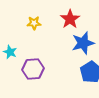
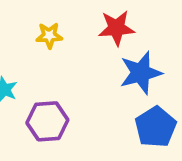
red star: (70, 19) -> (116, 28), turned 30

